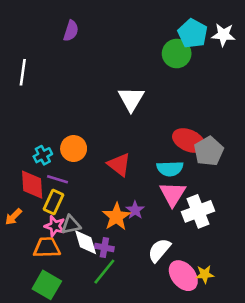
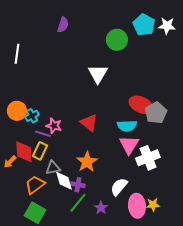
purple semicircle: (71, 31) -> (63, 25), moved
green circle: (177, 54) -> (117, 40), moved
orange circle: (74, 149) -> (17, 111), moved
red diamond: (32, 185) -> (24, 152), moved
purple star: (135, 210) -> (101, 208), moved
pink star: (55, 226) -> (54, 126), moved
orange trapezoid: (47, 248) -> (35, 185), turned -35
pink ellipse: (183, 276) -> (137, 206), turned 35

